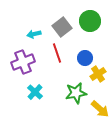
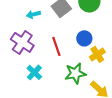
red line: (57, 53) -> (56, 46), moved
purple cross: (23, 62) -> (22, 42), turned -35

